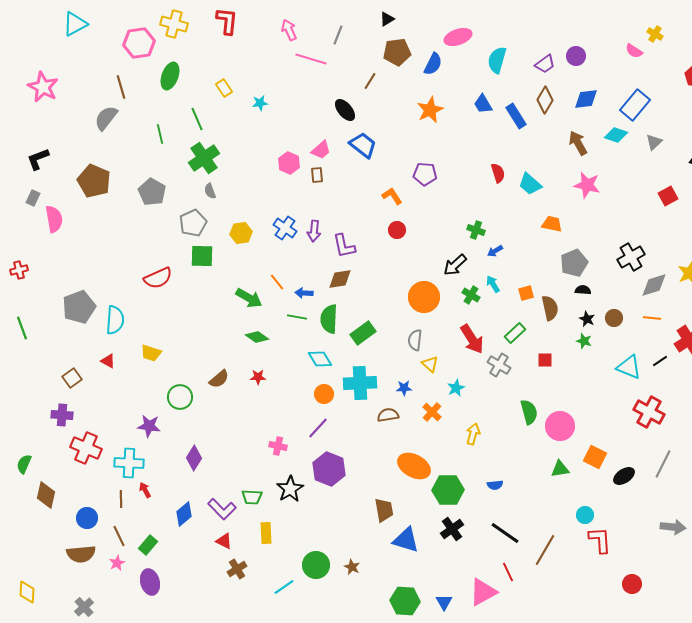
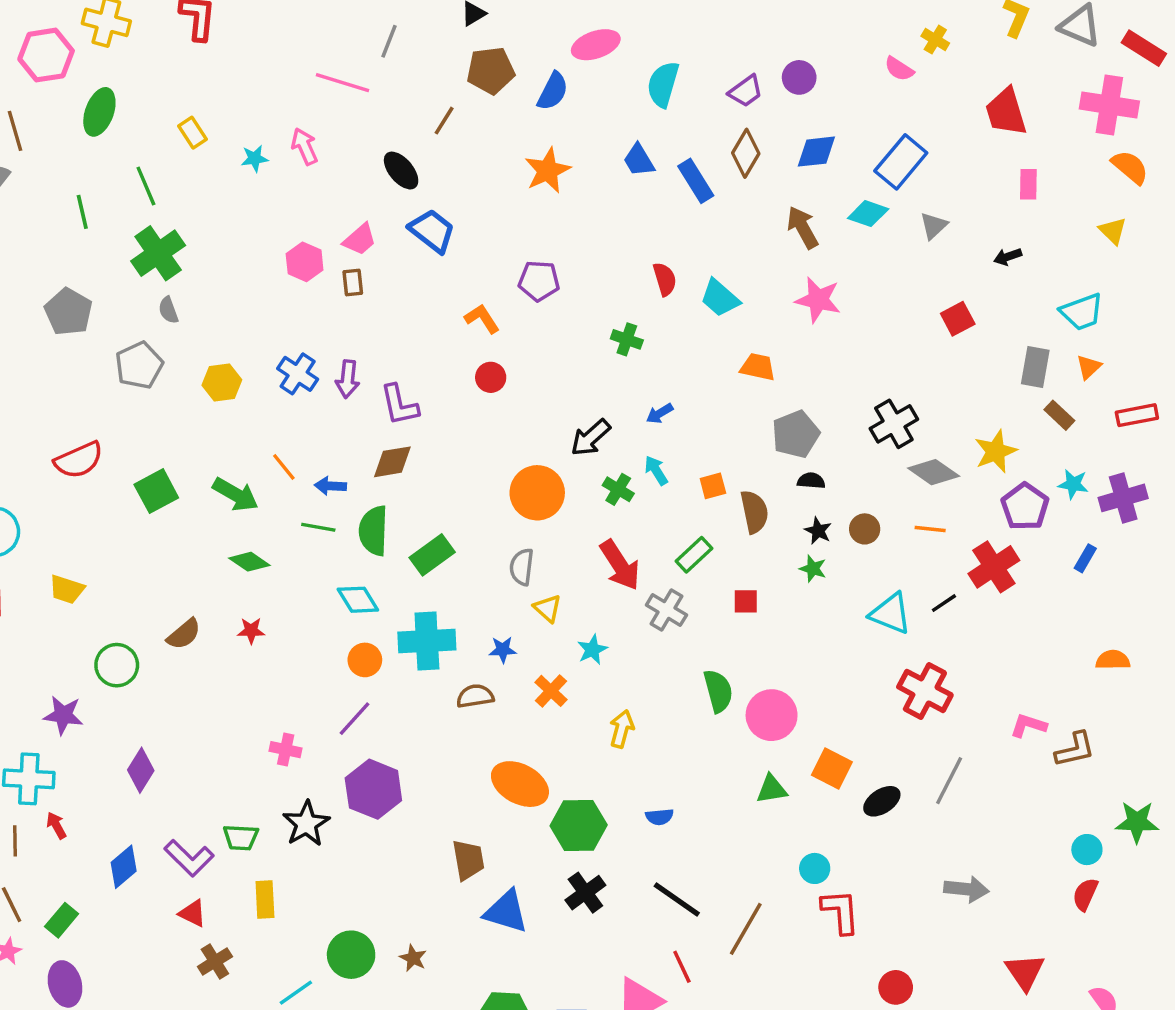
pink arrow: (289, 30) -> (305, 146), moved
green cross: (476, 230) -> (627, 339), moved
green square: (202, 256) -> (156, 491), moved, turned -30
gray diamond: (654, 285) -> (934, 472), turned 52

